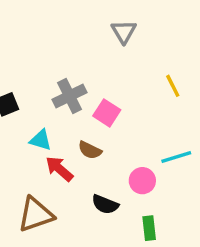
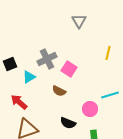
yellow line: (173, 86) -> (108, 53), turned 40
cyan triangle: (41, 140) -> (29, 77), moved, turned -48
red arrow: (59, 169) -> (19, 102), moved

